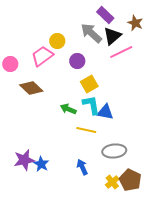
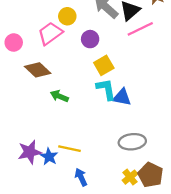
green arrow: (68, 109) -> (59, 96), moved
yellow line: (86, 130) -> (70, 149), moved
blue arrow: (82, 167) -> (81, 177), moved

